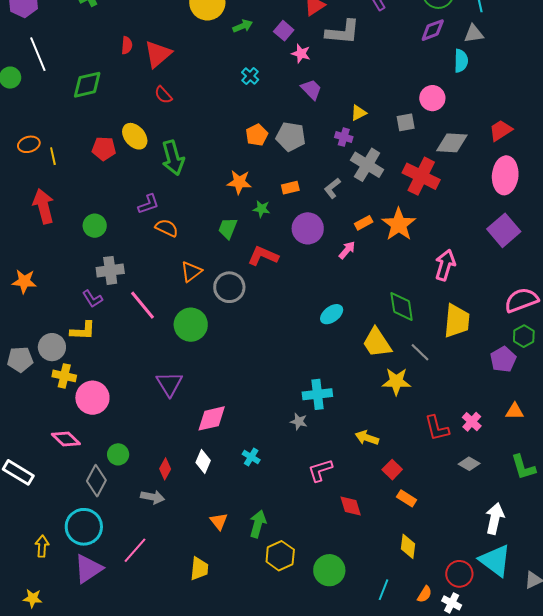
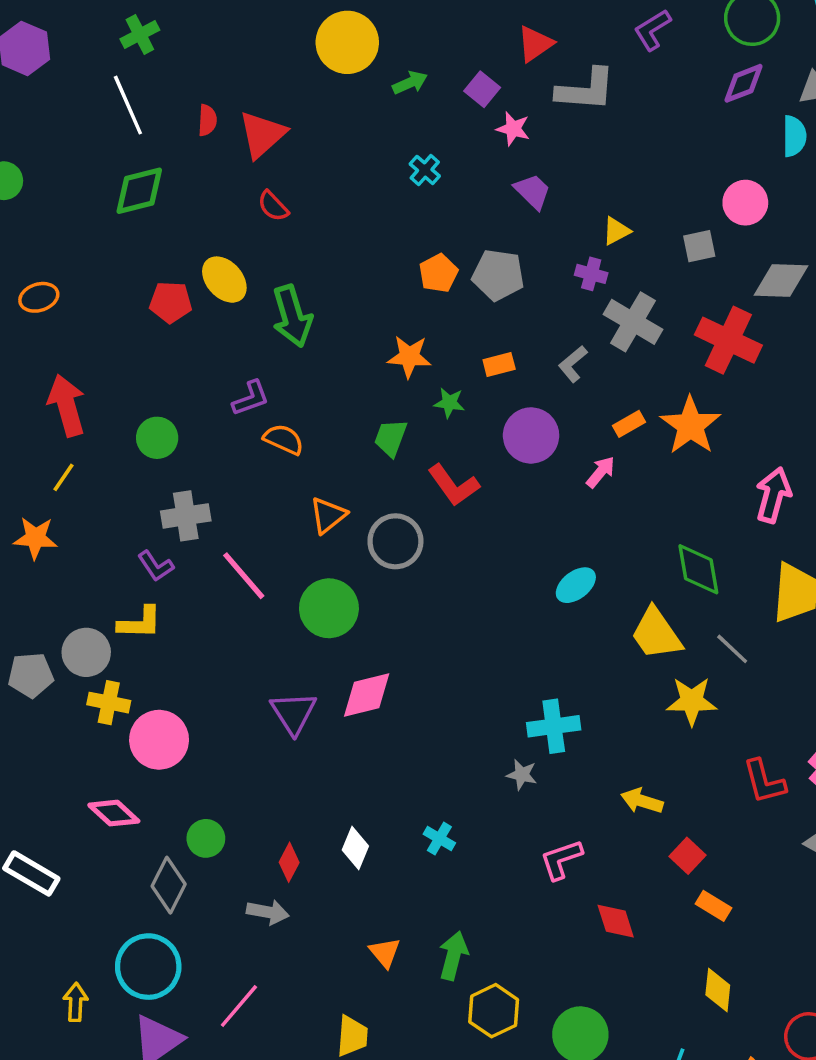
white line: (38, 54) -> (128, 105), moved
yellow line: (53, 156) -> (63, 477), moved, turned 48
red L-shape: (263, 256) -> (453, 485), turned -148
pink diamond: (212, 418) -> (367, 695), moved

